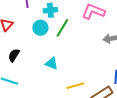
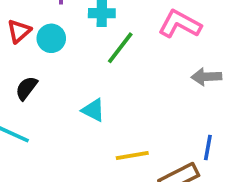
cyan circle: (40, 28) -> (51, 38), moved

